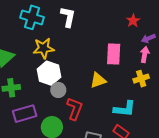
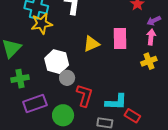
yellow star: (44, 48) -> (42, 24), moved
yellow triangle: (98, 80) -> (91, 44), moved
cyan L-shape: (125, 109) -> (116, 102), moved

